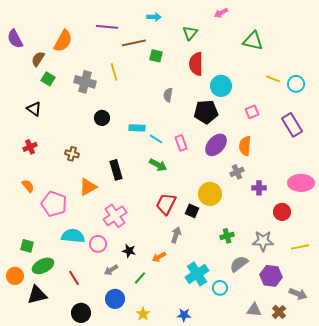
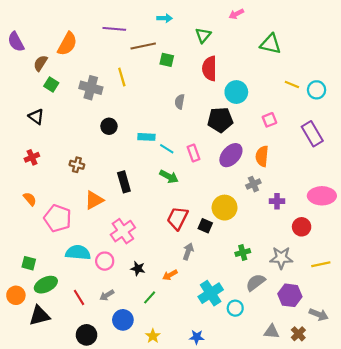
gray arrow: (111, 270) -> (107, 295), moved

